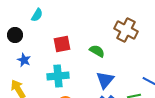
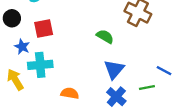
red square: (62, 44) -> (44, 29), moved
cyan cross: (58, 76) -> (40, 65), moved

